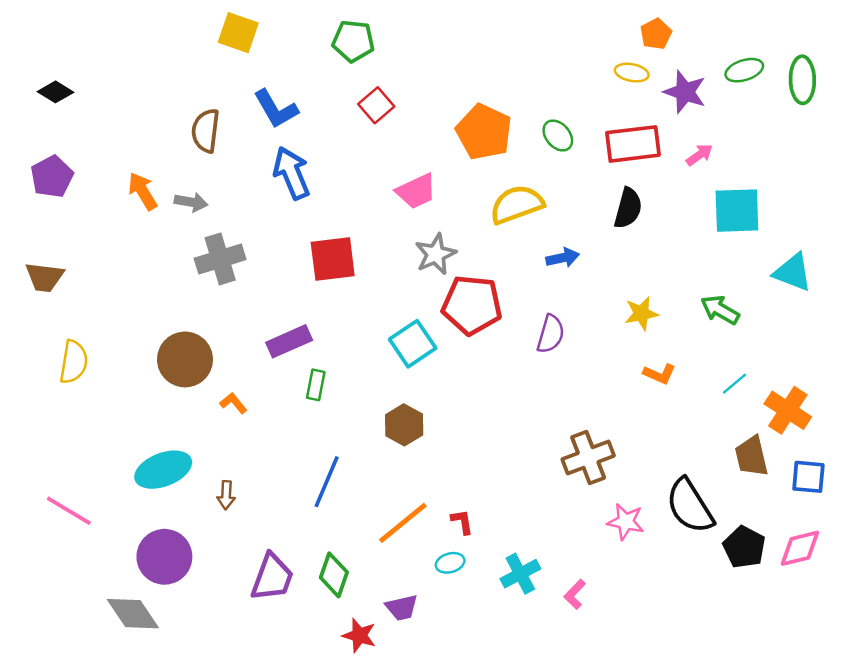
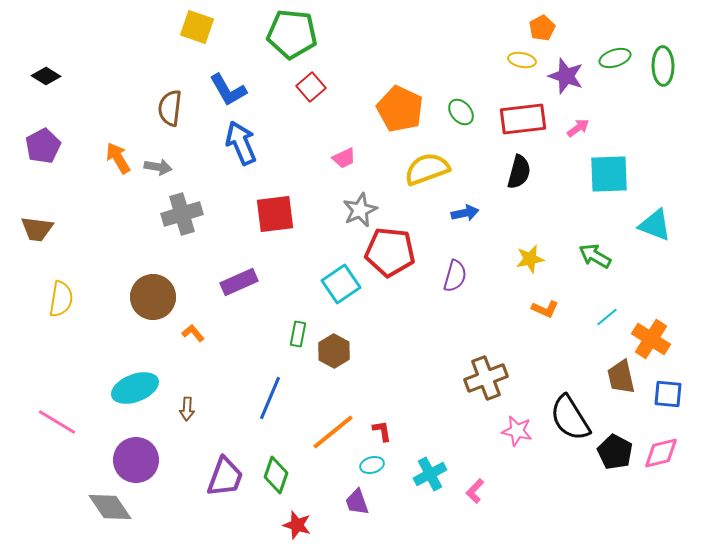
green pentagon: (353, 41) -> (292, 34), size x1.4
pink trapezoid: (416, 191) -> (344, 158), size x0.7
green rectangle: (316, 385) -> (298, 334), moved
purple trapezoid: (402, 608) -> (357, 502), moved, turned 84

